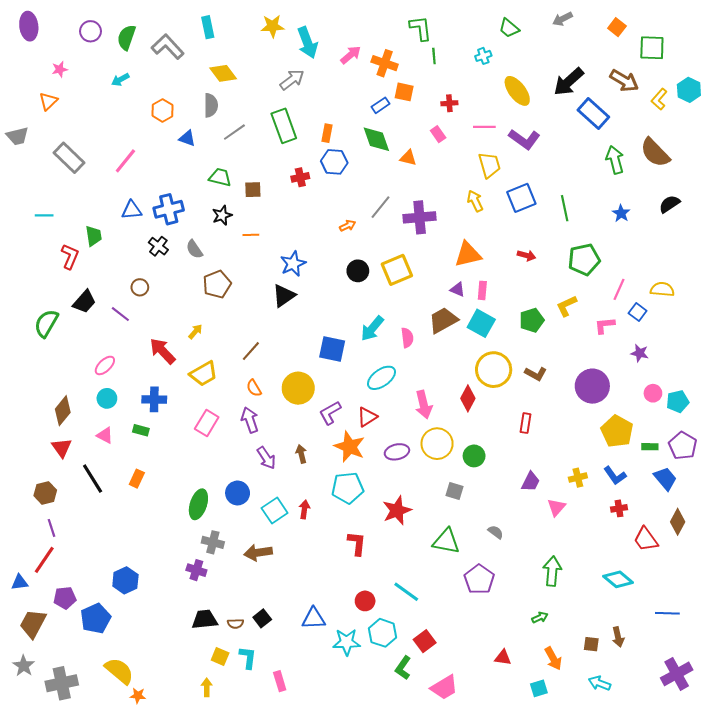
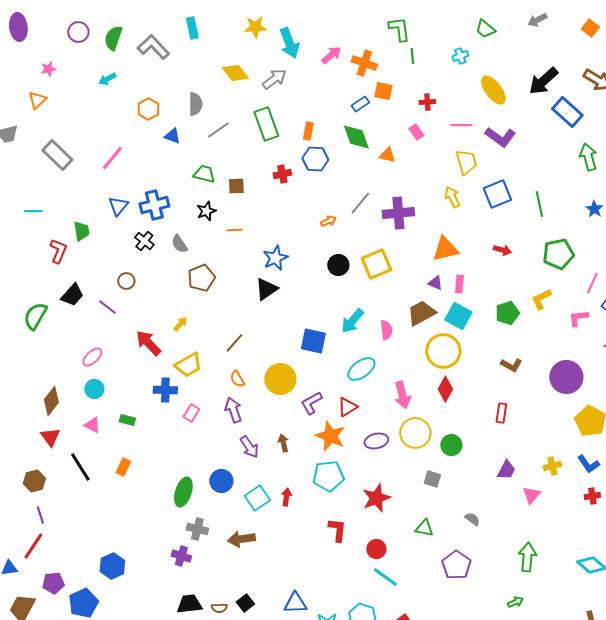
yellow diamond: (223, 73) -> (235, 73), moved
blue triangle: (132, 210) -> (118, 206), turned -45
yellow circle: (494, 370) -> (443, 351), moved
blue cross: (154, 399) -> (165, 390), moved
pink rectangle: (207, 423) -> (191, 413), size x0.7
green triangle: (446, 541) -> (424, 528), size x0.7
red circle: (365, 601) -> (376, 549), moved

